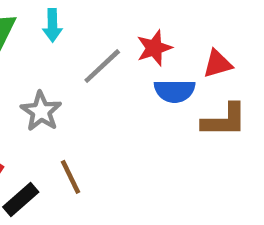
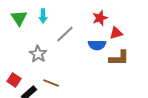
red star: (154, 48) -> (100, 18), moved
brown line: (71, 177) -> (51, 83), turned -42

